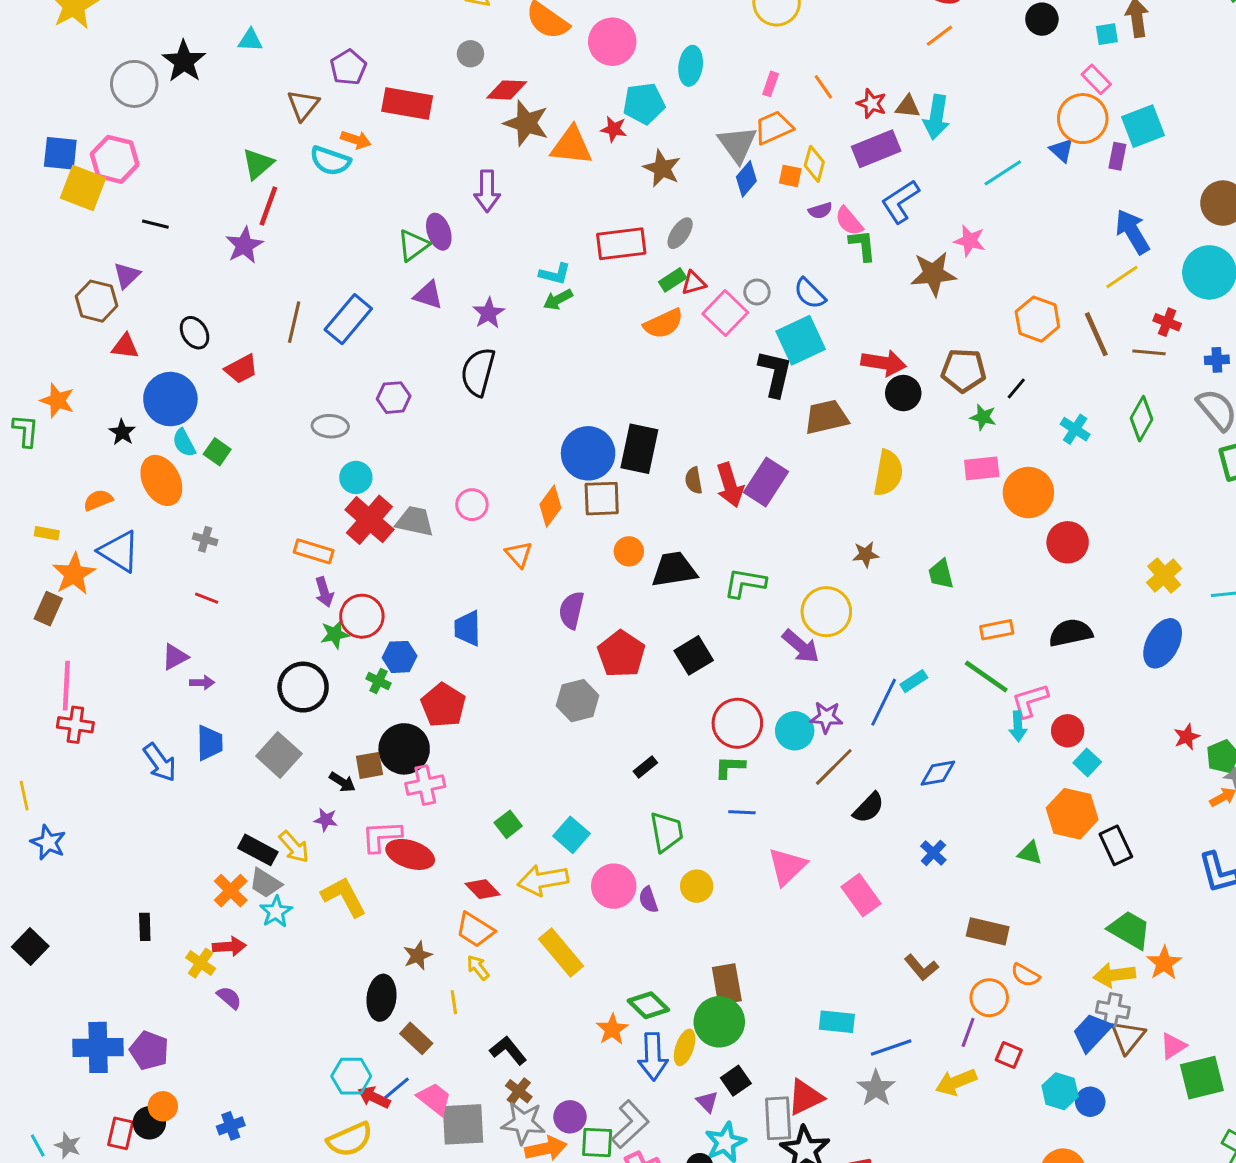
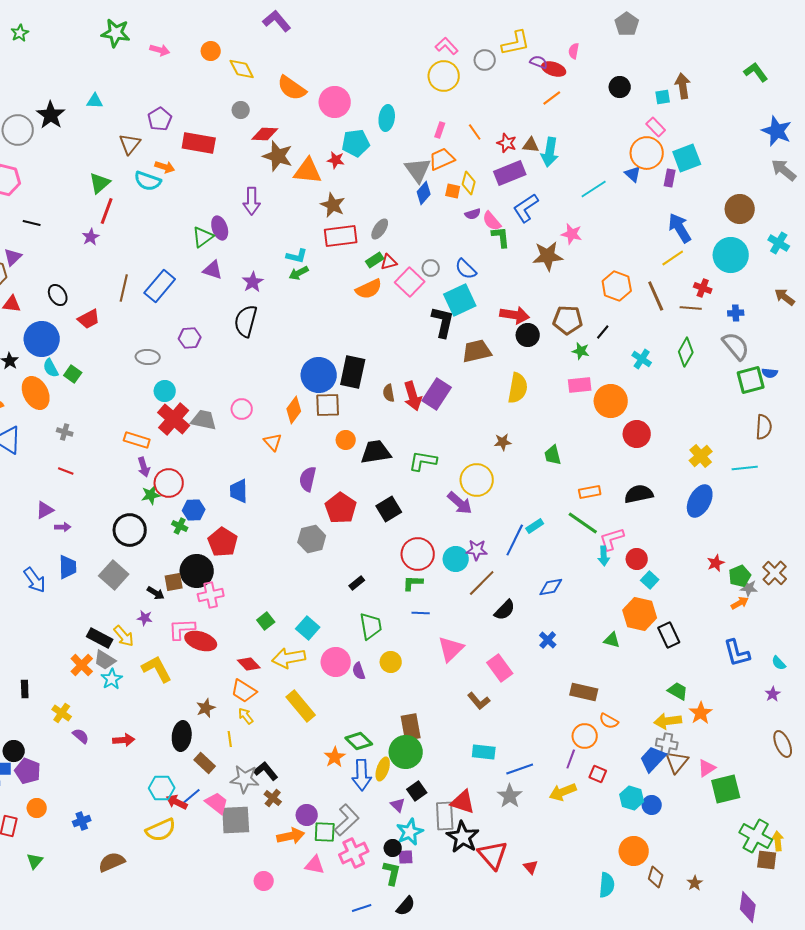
brown star: (662, 168) -> (333, 205), moved
purple star: (244, 245) -> (91, 237), size x0.7
green trapezoid: (1129, 930) -> (678, 691), size x0.7
red arrow: (229, 946) -> (124, 740), moved
brown L-shape: (921, 968) -> (479, 701), moved
red triangle: (805, 1097) -> (463, 802), turned 44
black circle: (149, 1123) -> (14, 751), moved
gray star: (523, 1123) -> (245, 779), moved

